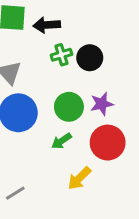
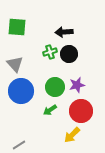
black arrow: (47, 25) -> (64, 32), moved
yellow arrow: (79, 178) -> (72, 135), moved

